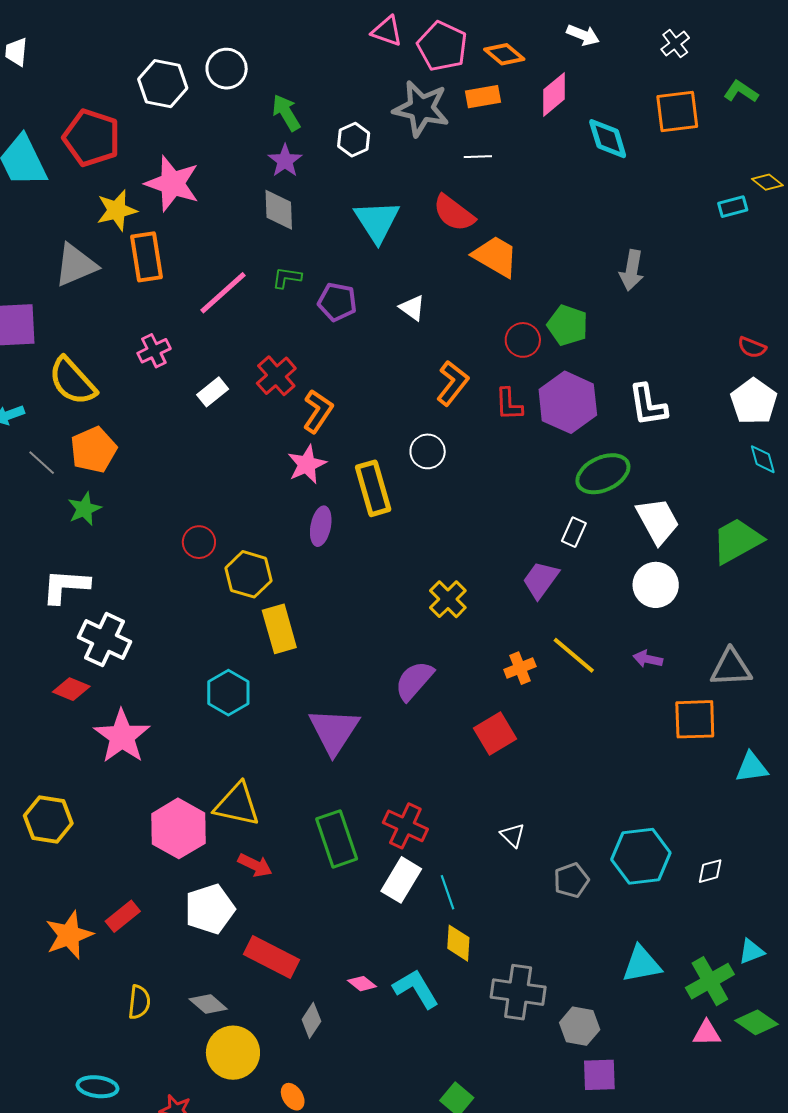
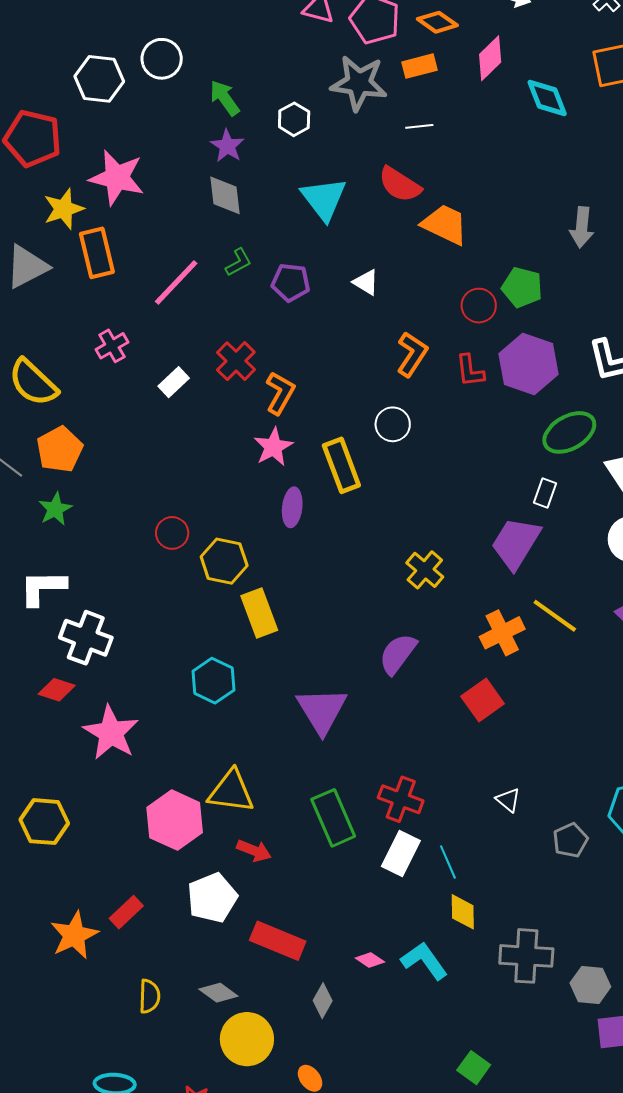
green L-shape: (287, 278) -> (238, 262), turned 148
purple trapezoid: (541, 580) -> (516, 543), size x1.4
orange cross: (520, 668) -> (502, 633), size x1.4

